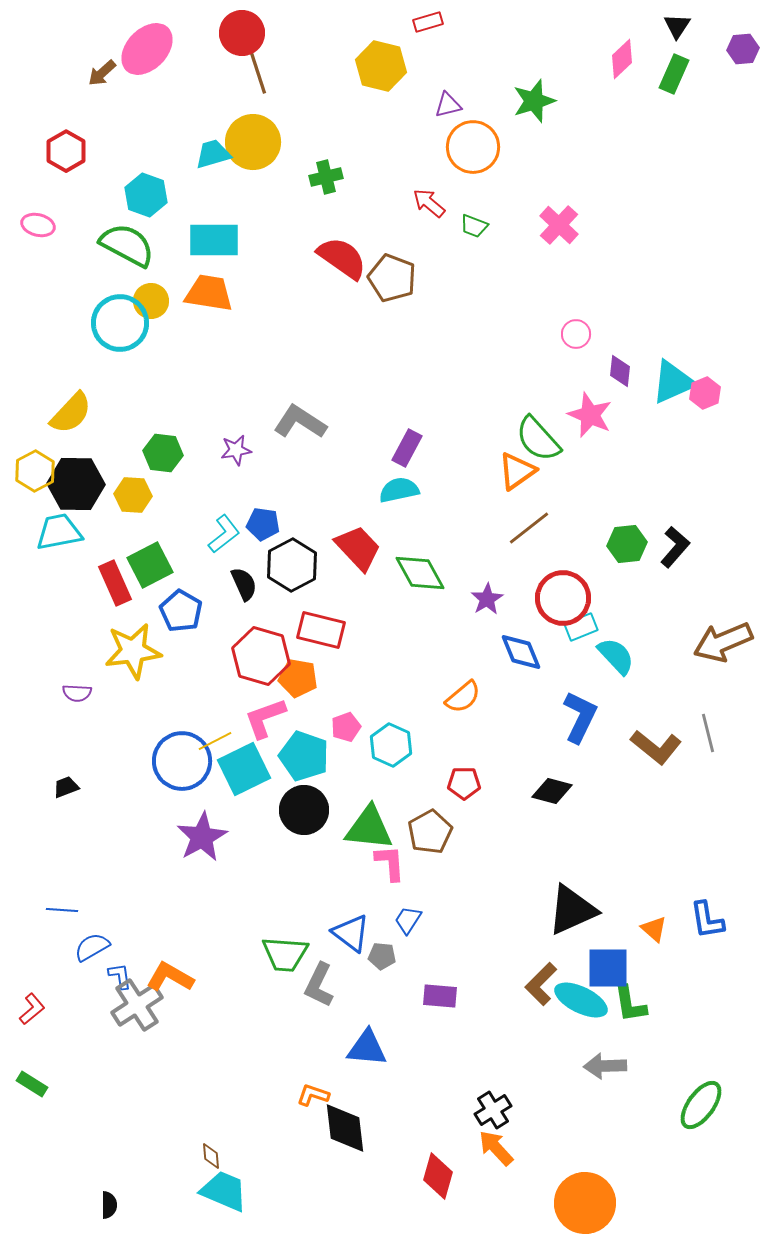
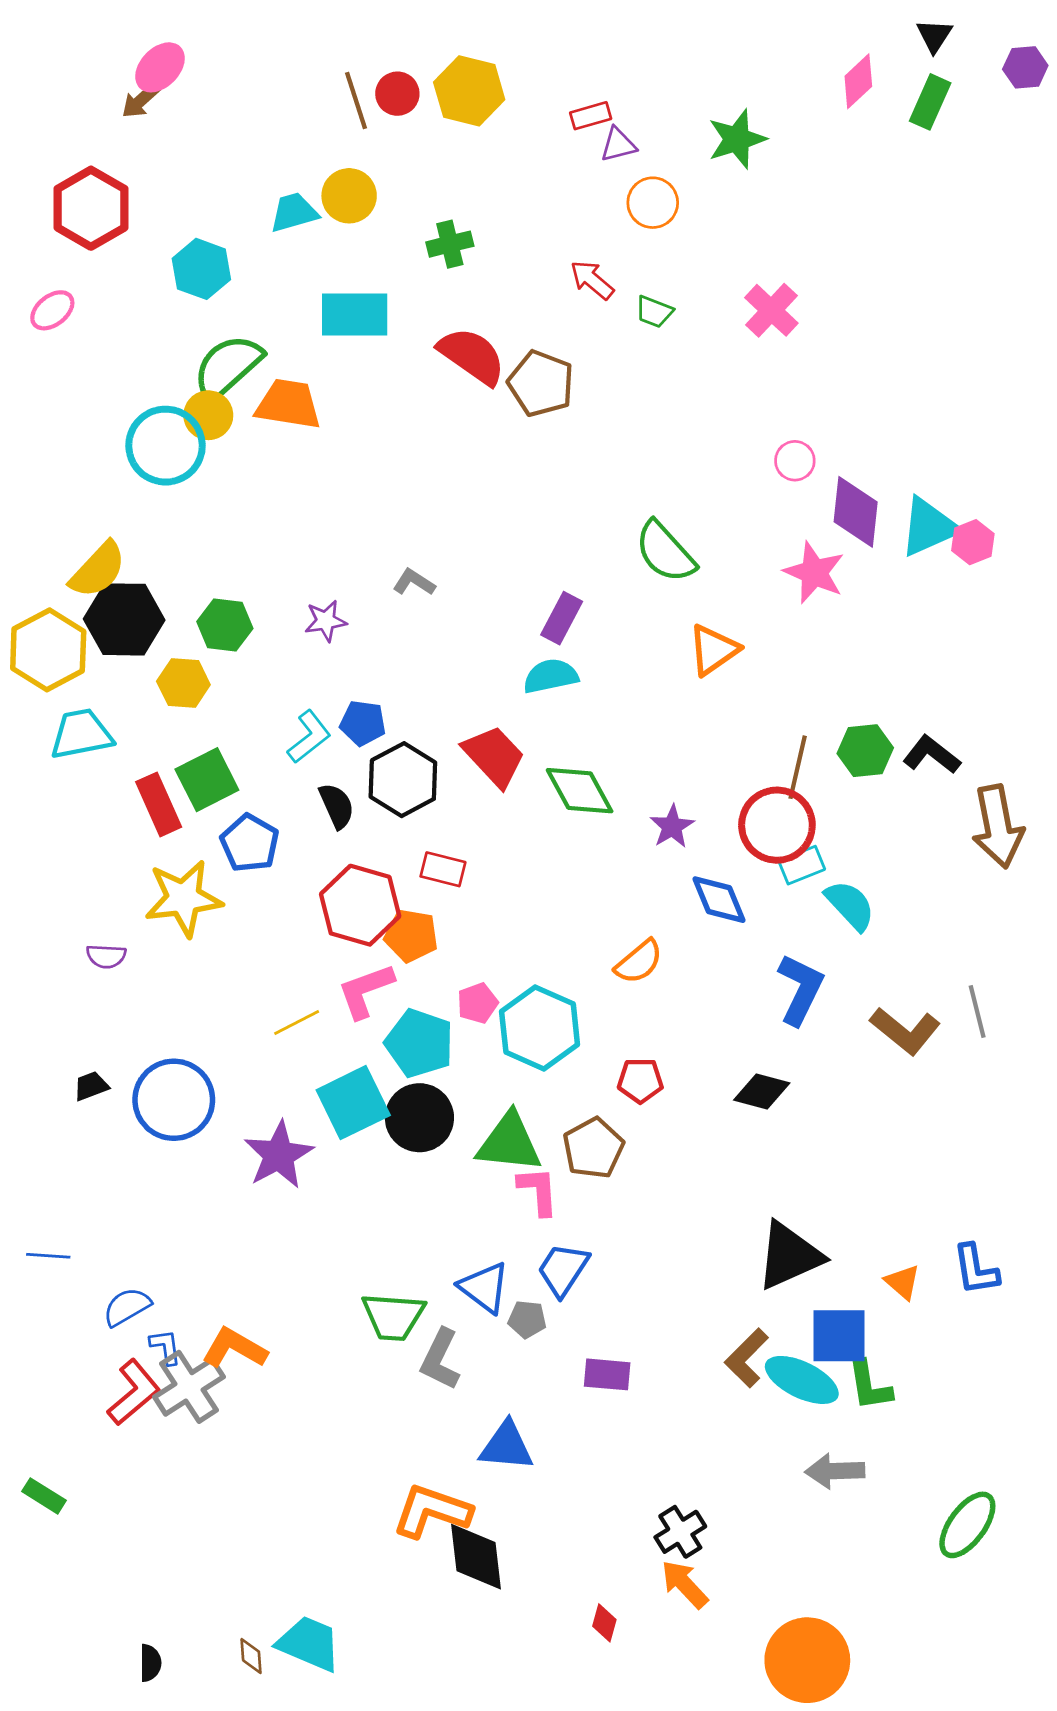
red rectangle: (428, 22) -> (591, 116), moved
red circle: (242, 33) -> (397, 94), moved, size x0.7
pink ellipse: (147, 49) -> (160, 67), moved, size x0.7
yellow hexagon: (381, 66) -> (469, 91), moved
yellow circle: (253, 142) -> (349, 196), size x0.7
orange circle: (473, 147) -> (653, 203), size x0.7
red hexagon: (66, 151) -> (91, 208), size x1.4
pink ellipse: (38, 225) -> (52, 310), turned -52
cyan rectangle: (214, 240) -> (355, 314), moved
green semicircle: (127, 245) -> (228, 367), moved, turned -70
purple diamond: (620, 371) -> (856, 512), size x1.6
gray L-shape: (300, 422) -> (414, 582), size x0.6
green semicircle: (538, 439) -> (665, 552), moved
yellow hexagon: (35, 471) -> (48, 650), size x1.4
black hexagon: (76, 484) -> (124, 619), moved
brown line: (529, 528) -> (798, 767), moved, turned -39
black L-shape: (675, 547) -> (932, 755), turned -93
red rectangle: (321, 630) -> (443, 869), size x0.7
brown arrow: (723, 642) -> (998, 827), moved, turned -78
cyan hexagon: (391, 745) -> (540, 1028), size x1.4
blue circle: (182, 761) -> (174, 1100), moved
cyan square: (244, 769) -> (353, 1103), moved
blue line: (62, 910) -> (48, 1256), moved
blue trapezoid: (408, 920) -> (563, 1270), size x1.4
red L-shape: (32, 1009) -> (134, 1392), moved, size x1.5
orange L-shape: (313, 1095) -> (432, 1511), size x1.8
brown diamond: (211, 1156) -> (251, 1656), moved
red diamond: (438, 1176) -> (604, 1623), size x0.6

